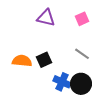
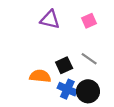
black square: (44, 60) -> (64, 65), moved
orange semicircle: (22, 61) -> (40, 76), moved

